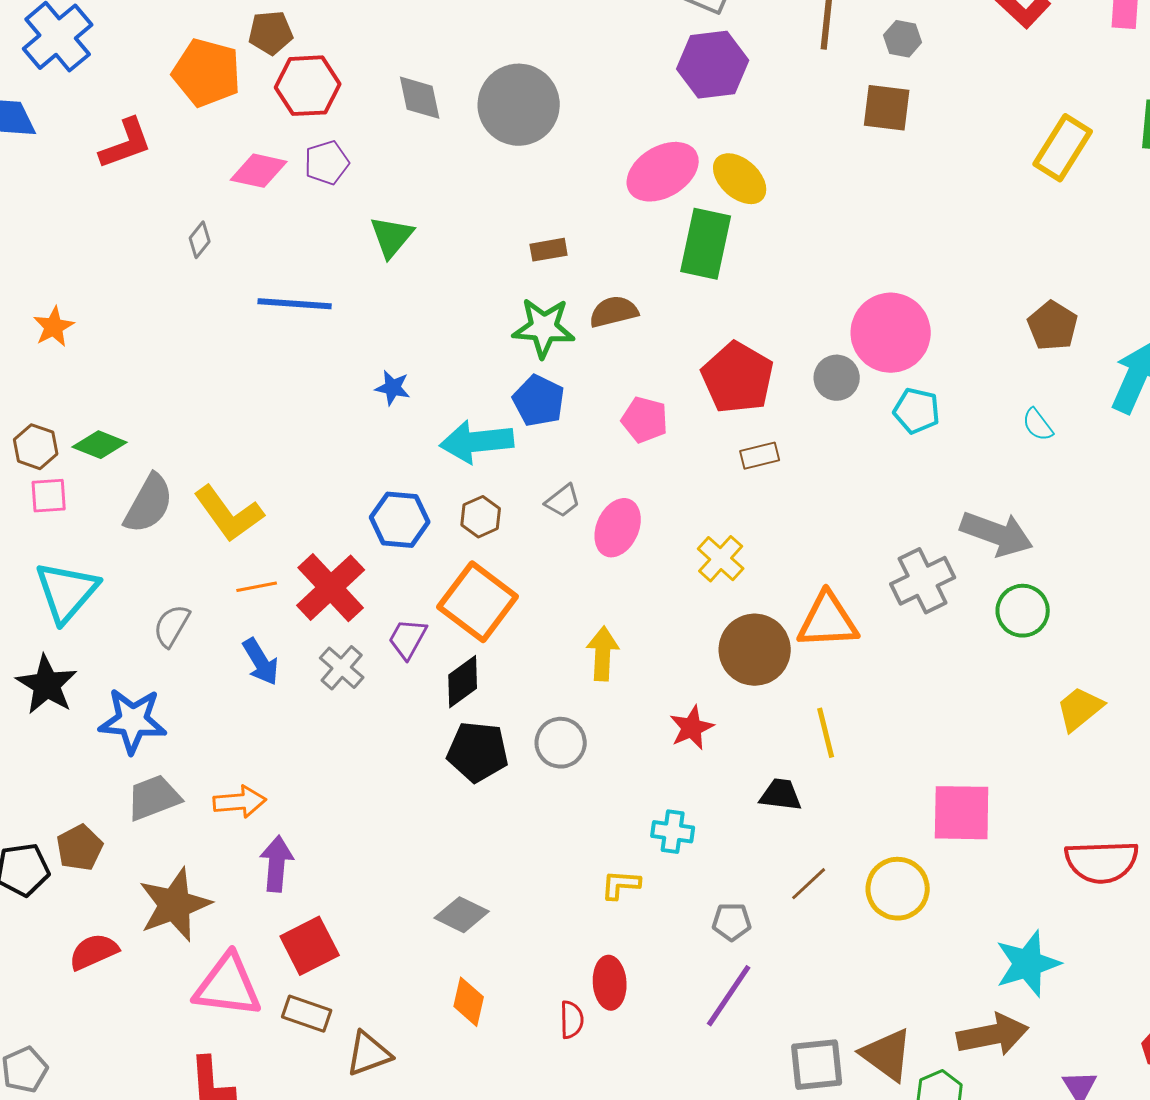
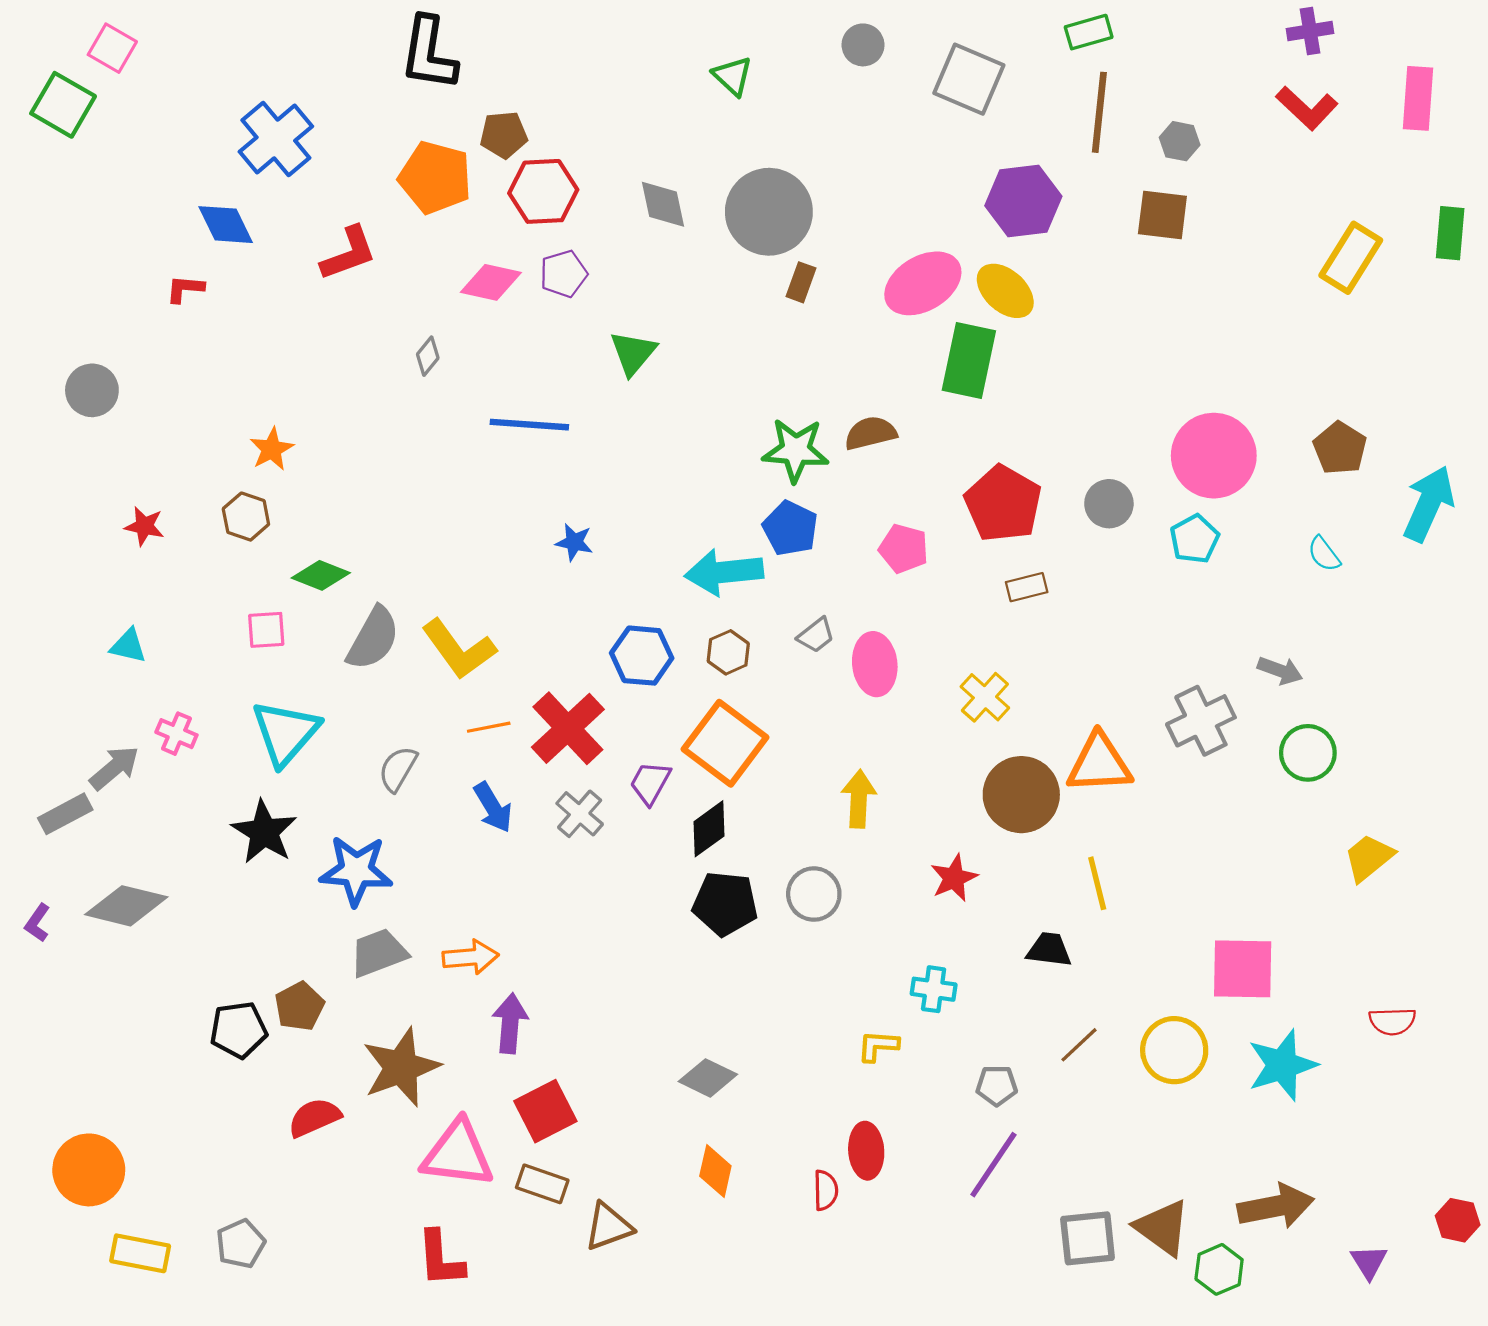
purple hexagon: (713, 65) -> (1023, 201), moved
brown rectangle: (549, 250) -> (801, 282), moved, turned -60
pink circle: (891, 333) -> (1214, 456), moved
blue star: (393, 388) -> (574, 542), moved
cyan pentagon: (917, 411) -> (1195, 539), turned 30
brown hexagon: (36, 447) -> (246, 517), moved
pink ellipse: (618, 528) -> (875, 664), turned -30
gray arrow: (997, 534) -> (1280, 671), size x0.6
red semicircle: (1102, 862) -> (1392, 1021), size x0.6
cyan star: (1028, 964) -> (1282, 1065), moved

